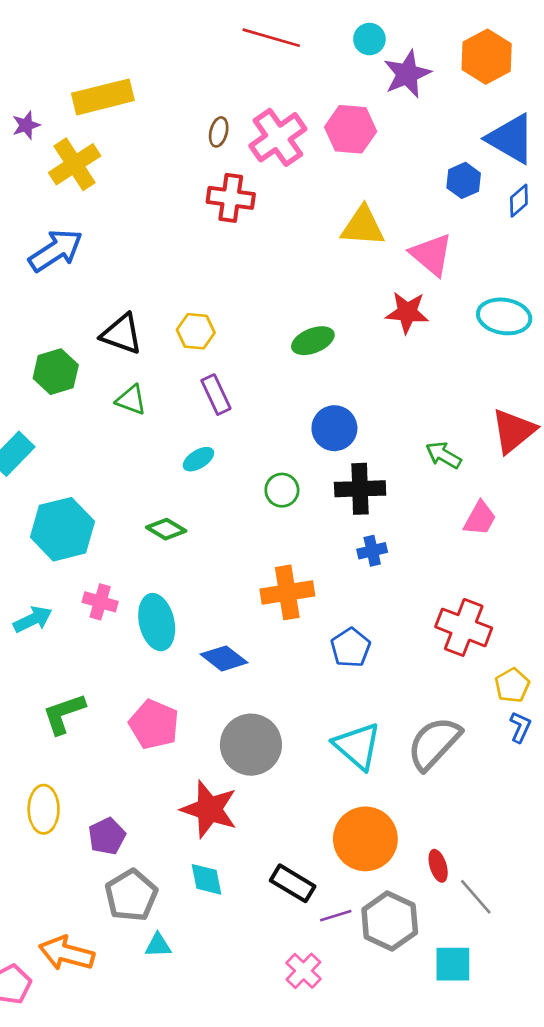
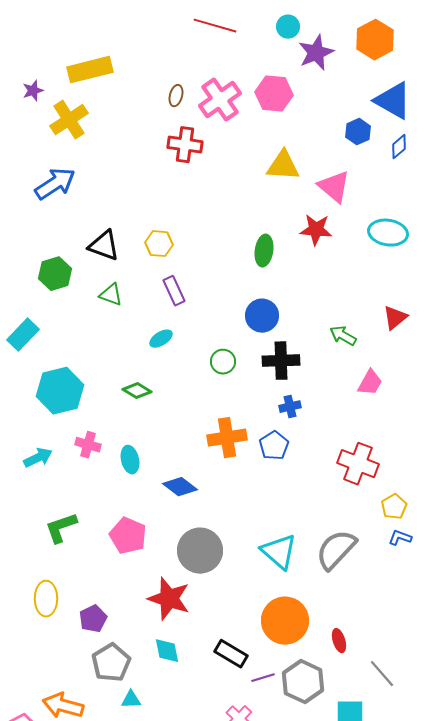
green ellipse: (313, 341) -> (264, 251), moved, turned -60
red triangle: (514, 431) -> (395, 318), size x0.7
cyan ellipse: (157, 622) -> (130, 460), size x0.7
blue pentagon: (351, 648) -> (274, 446), moved
blue L-shape: (520, 727) -> (400, 538), turned -95
gray line: (476, 897) -> (382, 674), moved

